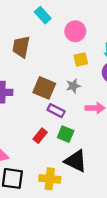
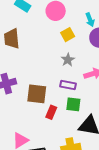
brown square: (44, 88) -> (37, 94), moved
purple rectangle: (56, 111) -> (68, 85), moved

